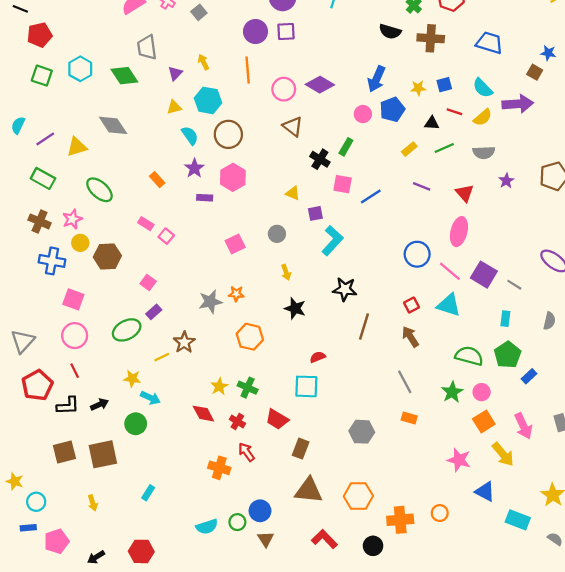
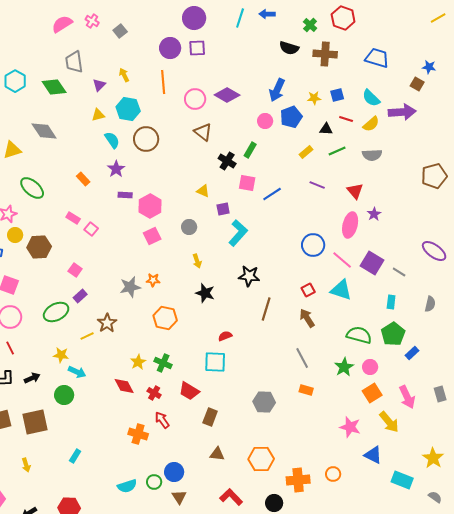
pink hexagon: (233, 177) -> (150, 206), moved
purple star: (506, 181) -> (374, 214), moved
brown triangle: (309, 490) -> (217, 454), size x0.6

